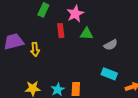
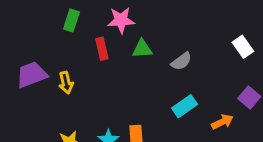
pink star: (75, 14) -> (121, 20), turned 30
cyan rectangle: (109, 74) -> (185, 106), turned -49

